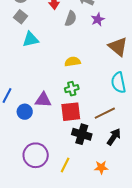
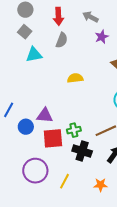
gray semicircle: (71, 19) -> (62, 40), moved
green cross: (72, 89) -> (74, 130), moved
red square: (71, 112) -> (53, 138), moved

